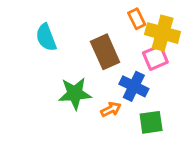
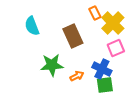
yellow cross: (163, 33) -> (113, 23), turned 30
pink square: (155, 58) -> (116, 48), moved
blue cross: (134, 86) -> (102, 69), moved

